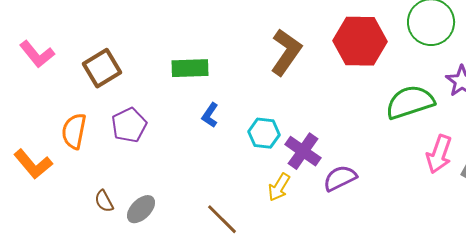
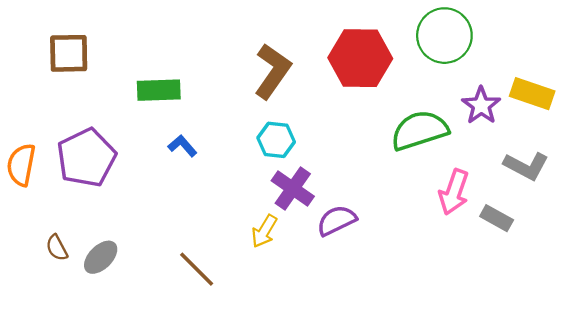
brown square: (102, 68) -> (69, 53), moved, turned 30
blue L-shape: (210, 115) -> (182, 146), turned 105
purple pentagon: (129, 125) -> (86, 158), size x1.4
cyan hexagon: (264, 133) -> (276, 140), moved

